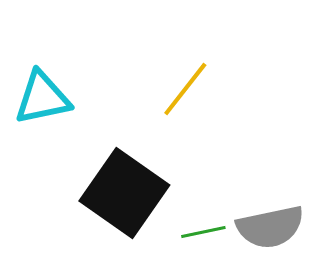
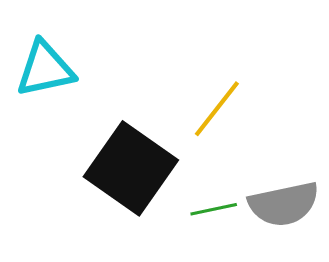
yellow line: (185, 89) -> (217, 109), moved

